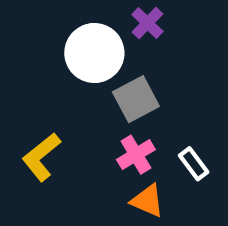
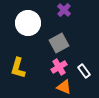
white circle: (94, 53) -> (28, 23), moved
yellow L-shape: (41, 157) -> (18, 68), turned -35

